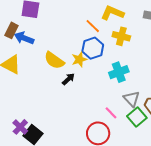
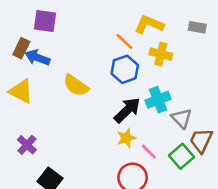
yellow star: (79, 59) -> (126, 138), moved
black arrow: (68, 79) -> (127, 110), moved, size x1.6
gray triangle: (132, 99) -> (182, 118), moved
purple cross: (20, 127) -> (27, 145), moved

